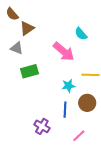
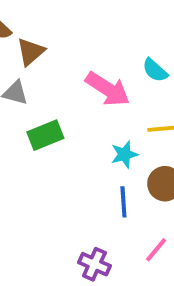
cyan semicircle: (81, 34) -> (155, 70), moved
purple cross: (42, 126) -> (94, 264), moved

